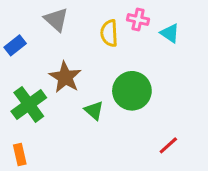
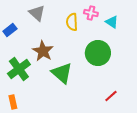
green circle: (132, 91) -> (98, 53), moved
green triangle: (94, 111) -> (62, 73), size x1.6

